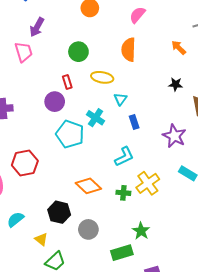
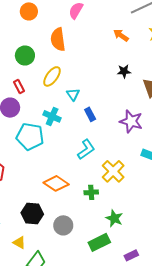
orange semicircle: (129, 50) -> (58, 39), moved
yellow ellipse: (102, 77) -> (52, 76), turned -55
green cross: (123, 193) -> (91, 192), moved

